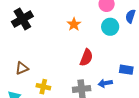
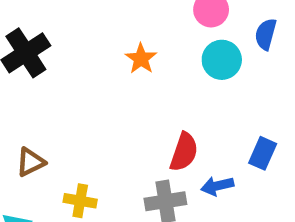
red semicircle: (86, 58) -> (184, 152), moved
blue rectangle: (126, 70) -> (263, 153), turned -72

